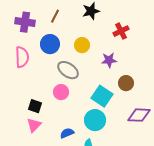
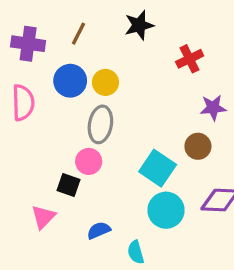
yellow circle: (82, 45) -> (105, 82), moved
purple star: (109, 60) -> (213, 108), moved
gray ellipse: (68, 70) -> (100, 124), turned 65
black square: (35, 106) -> (68, 185), moved
cyan circle: (95, 120) -> (166, 210), moved

